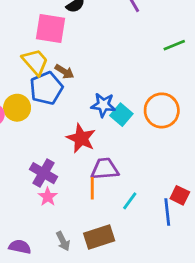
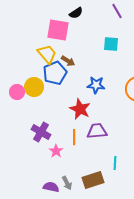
cyan square: (121, 115) -> (111, 44), moved, turned -35
purple cross: (44, 173) -> (41, 132), moved
orange line: (92, 188) -> (74, 137), moved
cyan line: (130, 201) -> (115, 163), moved, turned -32
purple semicircle: (20, 247) -> (51, 187), moved

